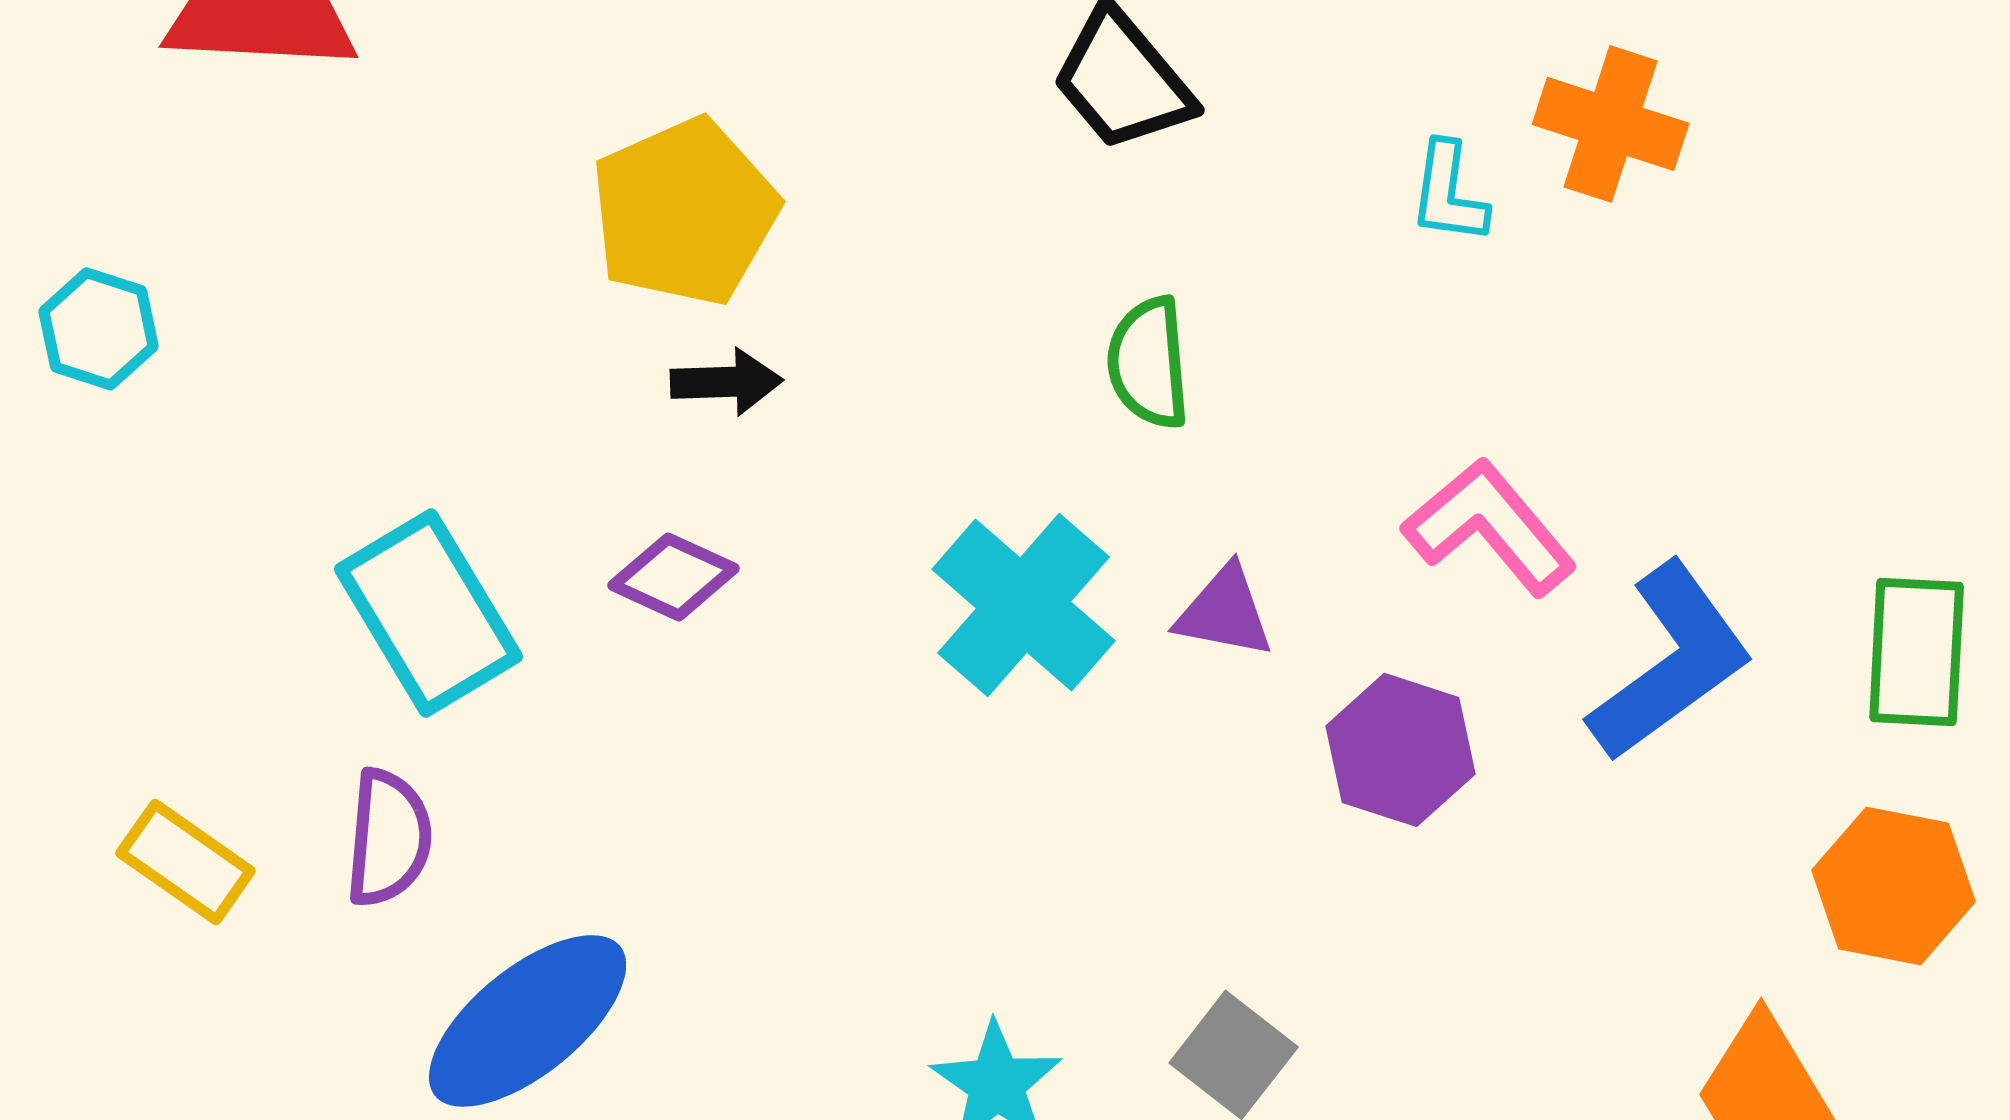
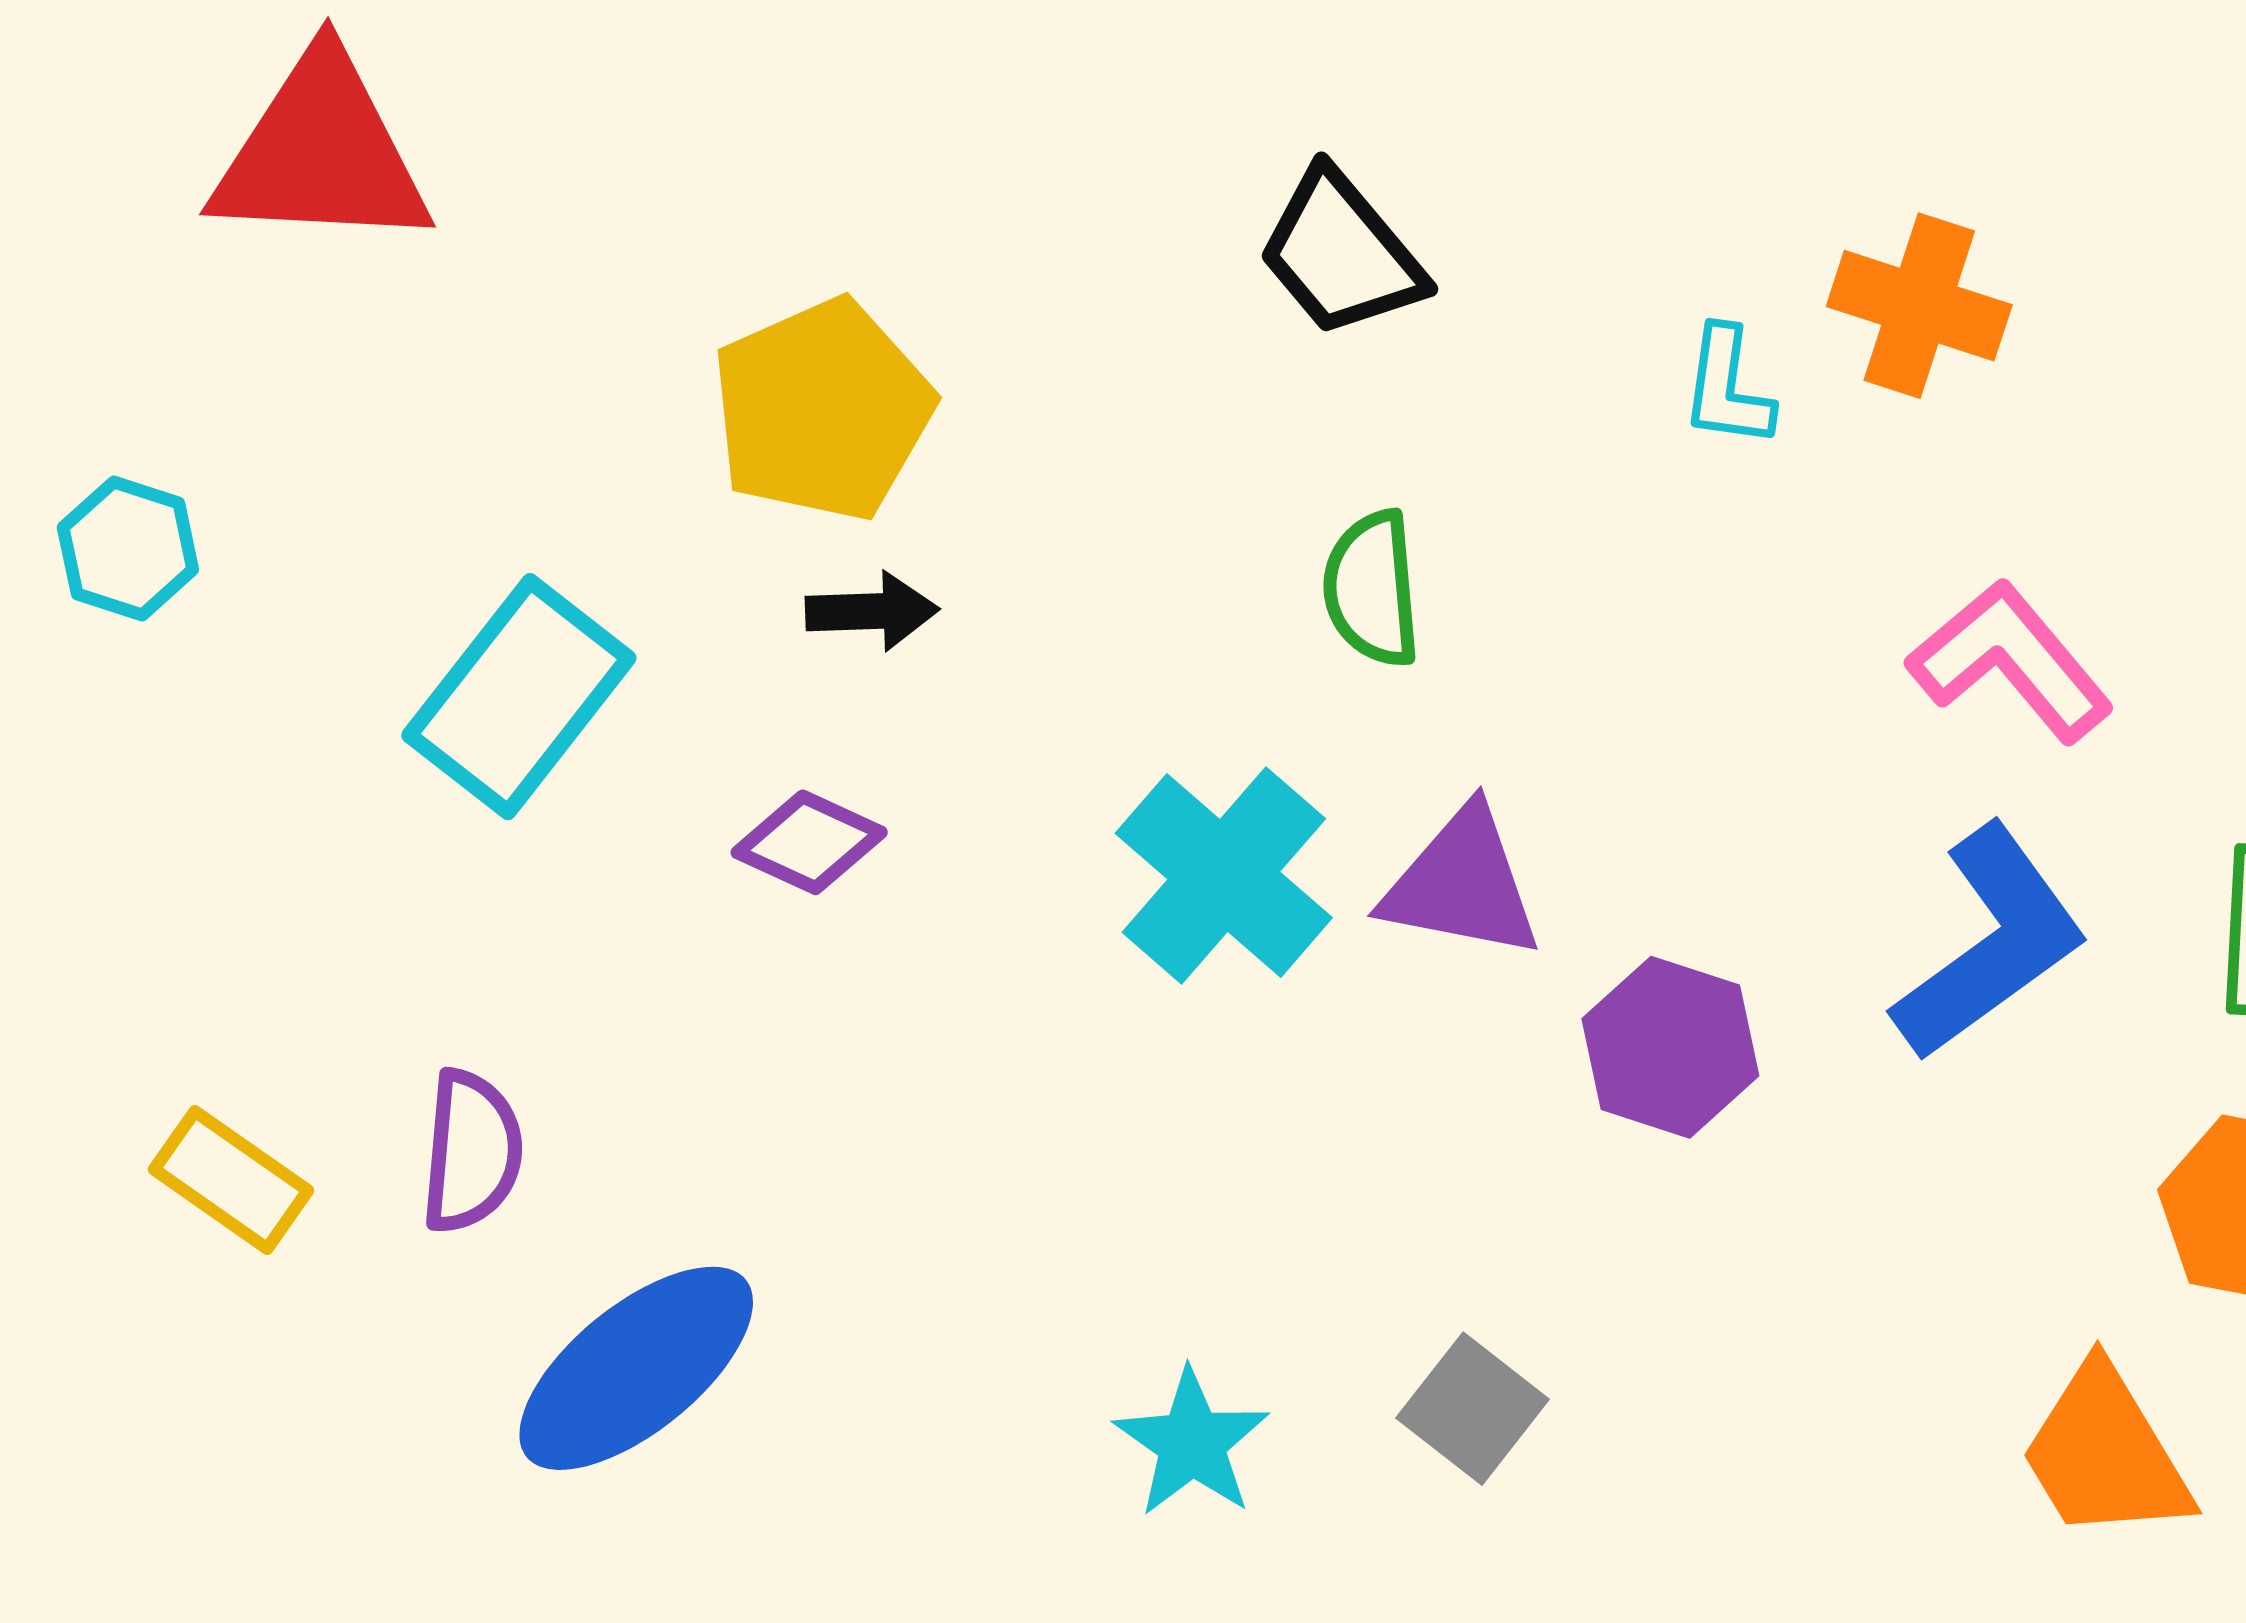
pink L-shape: (1490, 527) -> (2010, 661), moved
purple triangle: (1225, 612) -> (1462, 884), size x1.4
cyan rectangle: (429, 613) -> (519, 697), moved, turned 69

